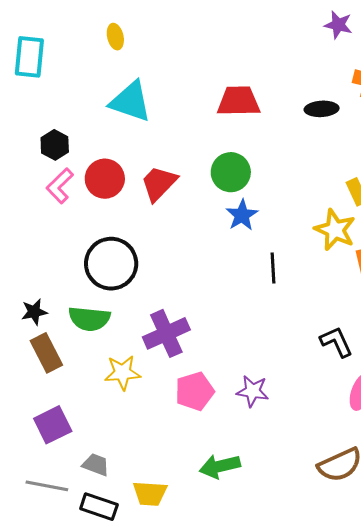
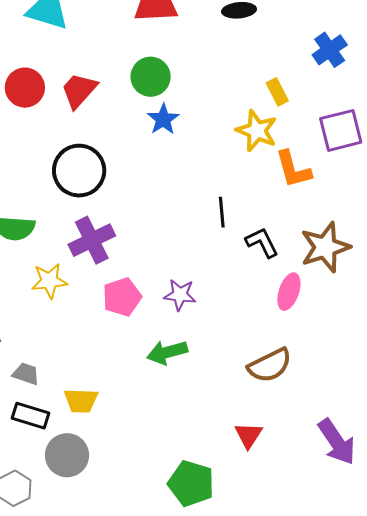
black circle: (111, 264) -> (79, 171), moved
black line: (273, 268) -> (222, 212), moved
green arrow: (220, 466) -> (167, 352), moved

